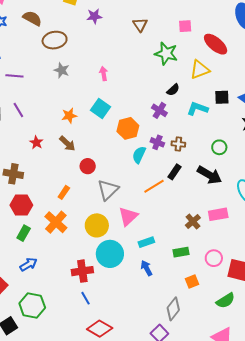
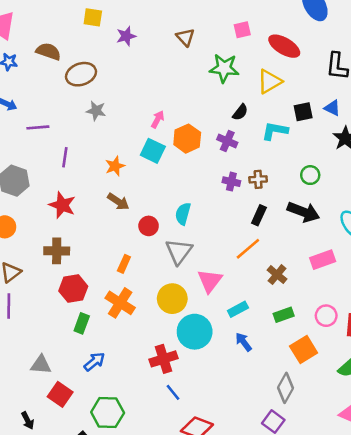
pink arrow: (104, 74) -> (158, 119), moved, turned 48
purple line: (18, 110) -> (65, 157), moved, turned 49
orange hexagon: (128, 128) -> (187, 139), moved
red star: (36, 143) -> (62, 205), moved, size x1.5
cyan semicircle: (139, 155) -> (183, 214), moved
orange line: (154, 186) -> (248, 249), moved
brown cross: (193, 221) -> (277, 275), moved
orange square: (192, 281) -> (304, 349), size x1.5

